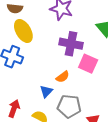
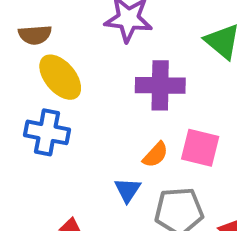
pink square: (88, 64) -> (200, 148), moved

